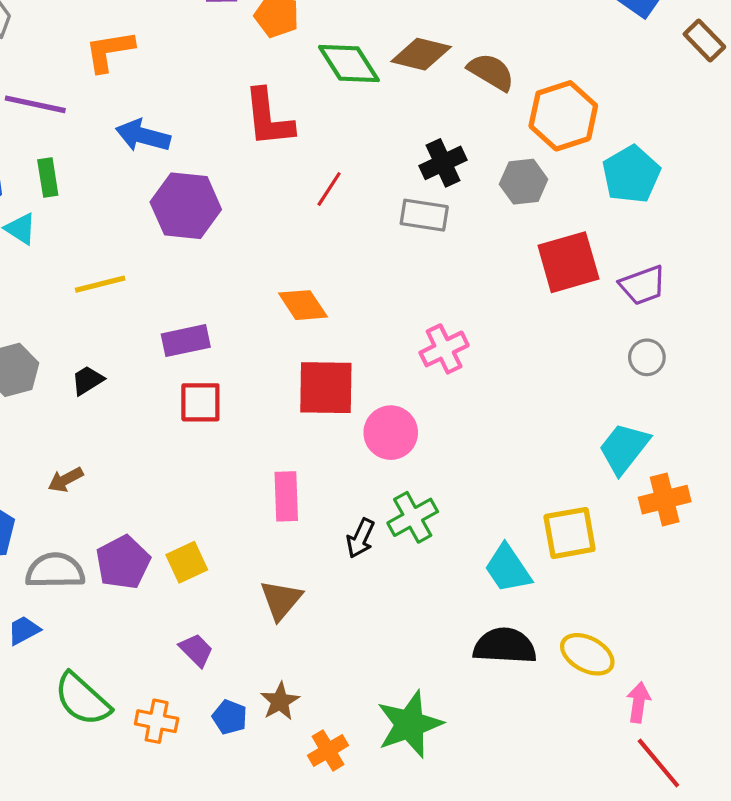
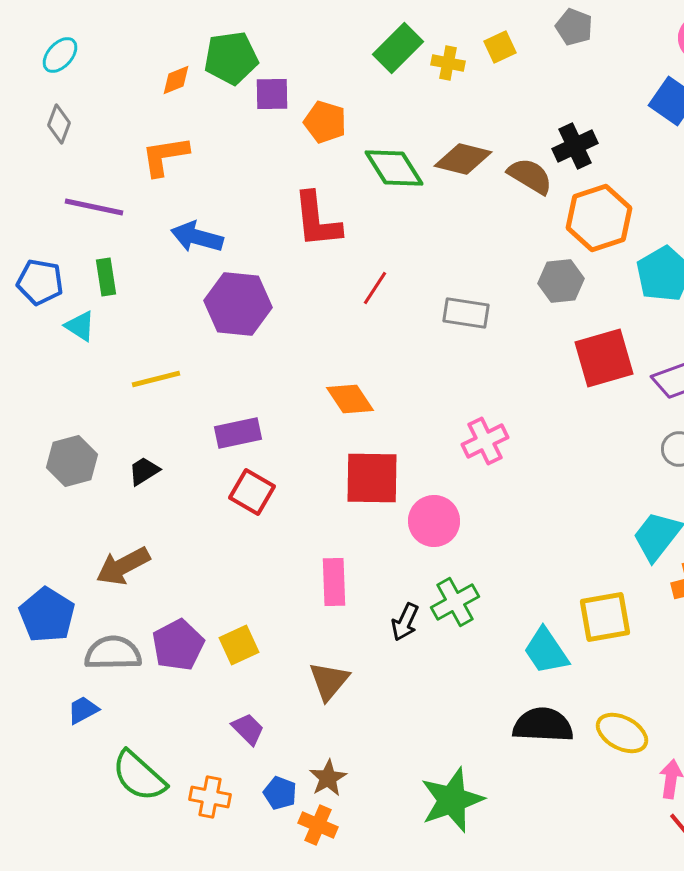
black cross: (443, 163) -> (575, 146), moved
red square: (200, 402) -> (252, 492), turned 30
brown arrow: (66, 480) -> (123, 566), size x1.6
orange cross: (328, 750) -> (318, 825), moved, turned -36

